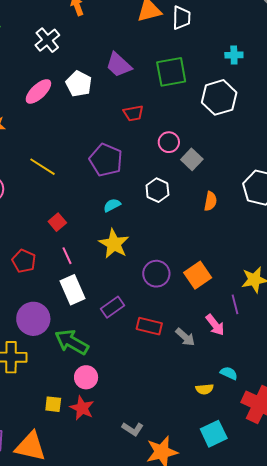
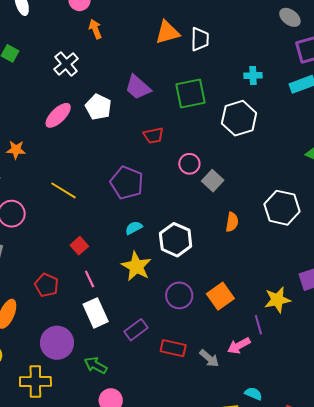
white hexagon: (157, 190) -> (176, 240), moved, size x1.4
pink arrow: (215, 325) -> (239, 346), turned 100
green arrow: (72, 342) -> (96, 365), size x0.7

